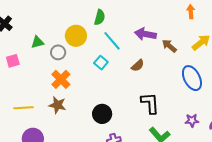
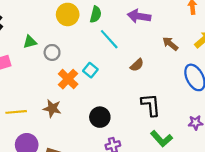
purple arrow: (145, 34) -> (139, 16), moved
yellow circle: (76, 36) -> (68, 14), moved
cyan square: (101, 63) -> (90, 70), moved
orange cross: (61, 79) -> (68, 79), moved

